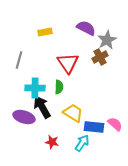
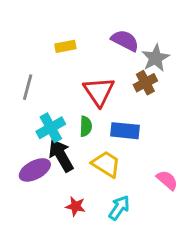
cyan cross: (35, 88) -> (51, 128), turned -30
purple ellipse: (24, 117) -> (35, 170), turned -45
blue rectangle: (94, 127) -> (125, 131), moved

